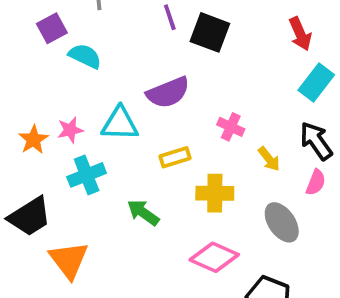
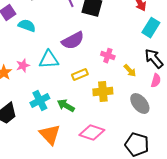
cyan cross: (87, 175) -> (40, 101), moved
pink diamond: (214, 257) -> (92, 133), moved
orange triangle: (69, 260) -> (50, 135), moved

